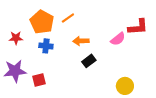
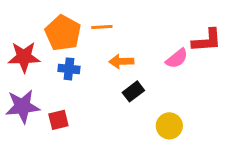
orange line: (68, 18) -> (102, 27), turned 32
red star: (16, 38) -> (24, 57), size x1.5
yellow circle: (125, 86) -> (169, 126), moved

